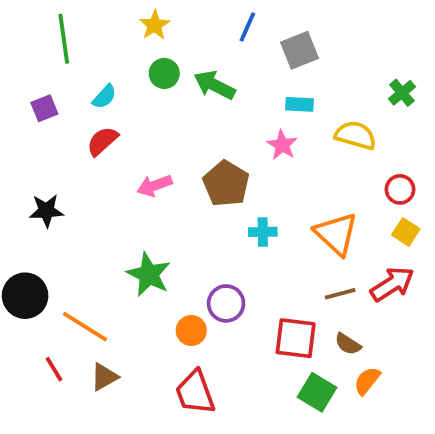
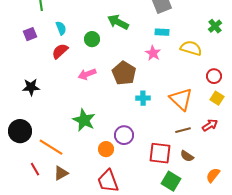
green circle: (164, 73) -> (92, 39), moved
cyan semicircle: (104, 97) -> (61, 28), turned -64
red arrow: (392, 284) -> (210, 125), size x0.7
orange semicircle: (367, 381) -> (213, 175), moved

